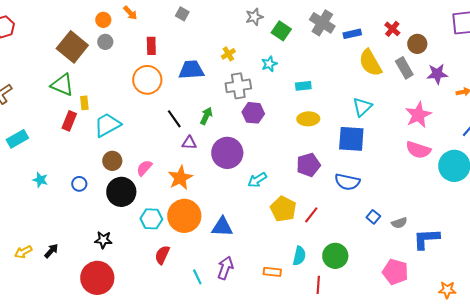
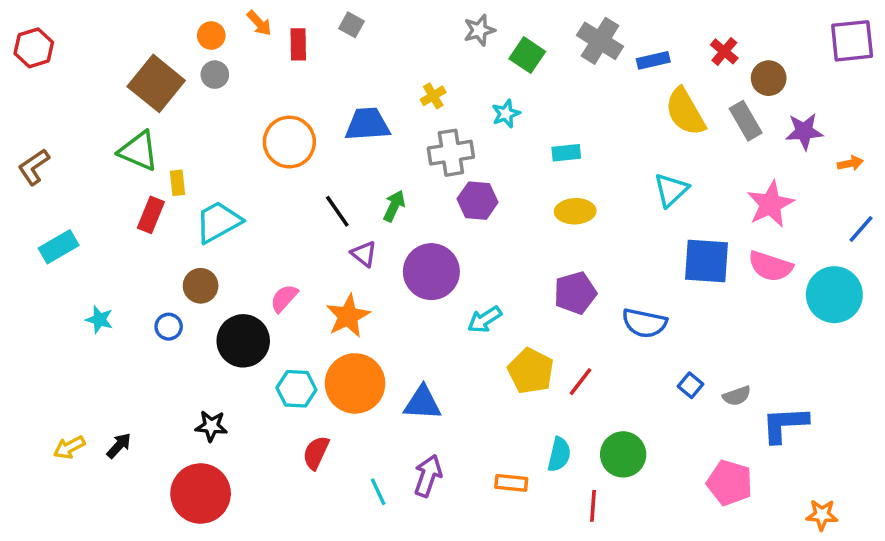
red rectangle: (151, 46) -> (298, 44), moved
blue square: (351, 139) -> (707, 261), moved
purple triangle: (189, 143) -> (364, 254), turned 35
brown circle: (112, 161) -> (201, 286), moved

